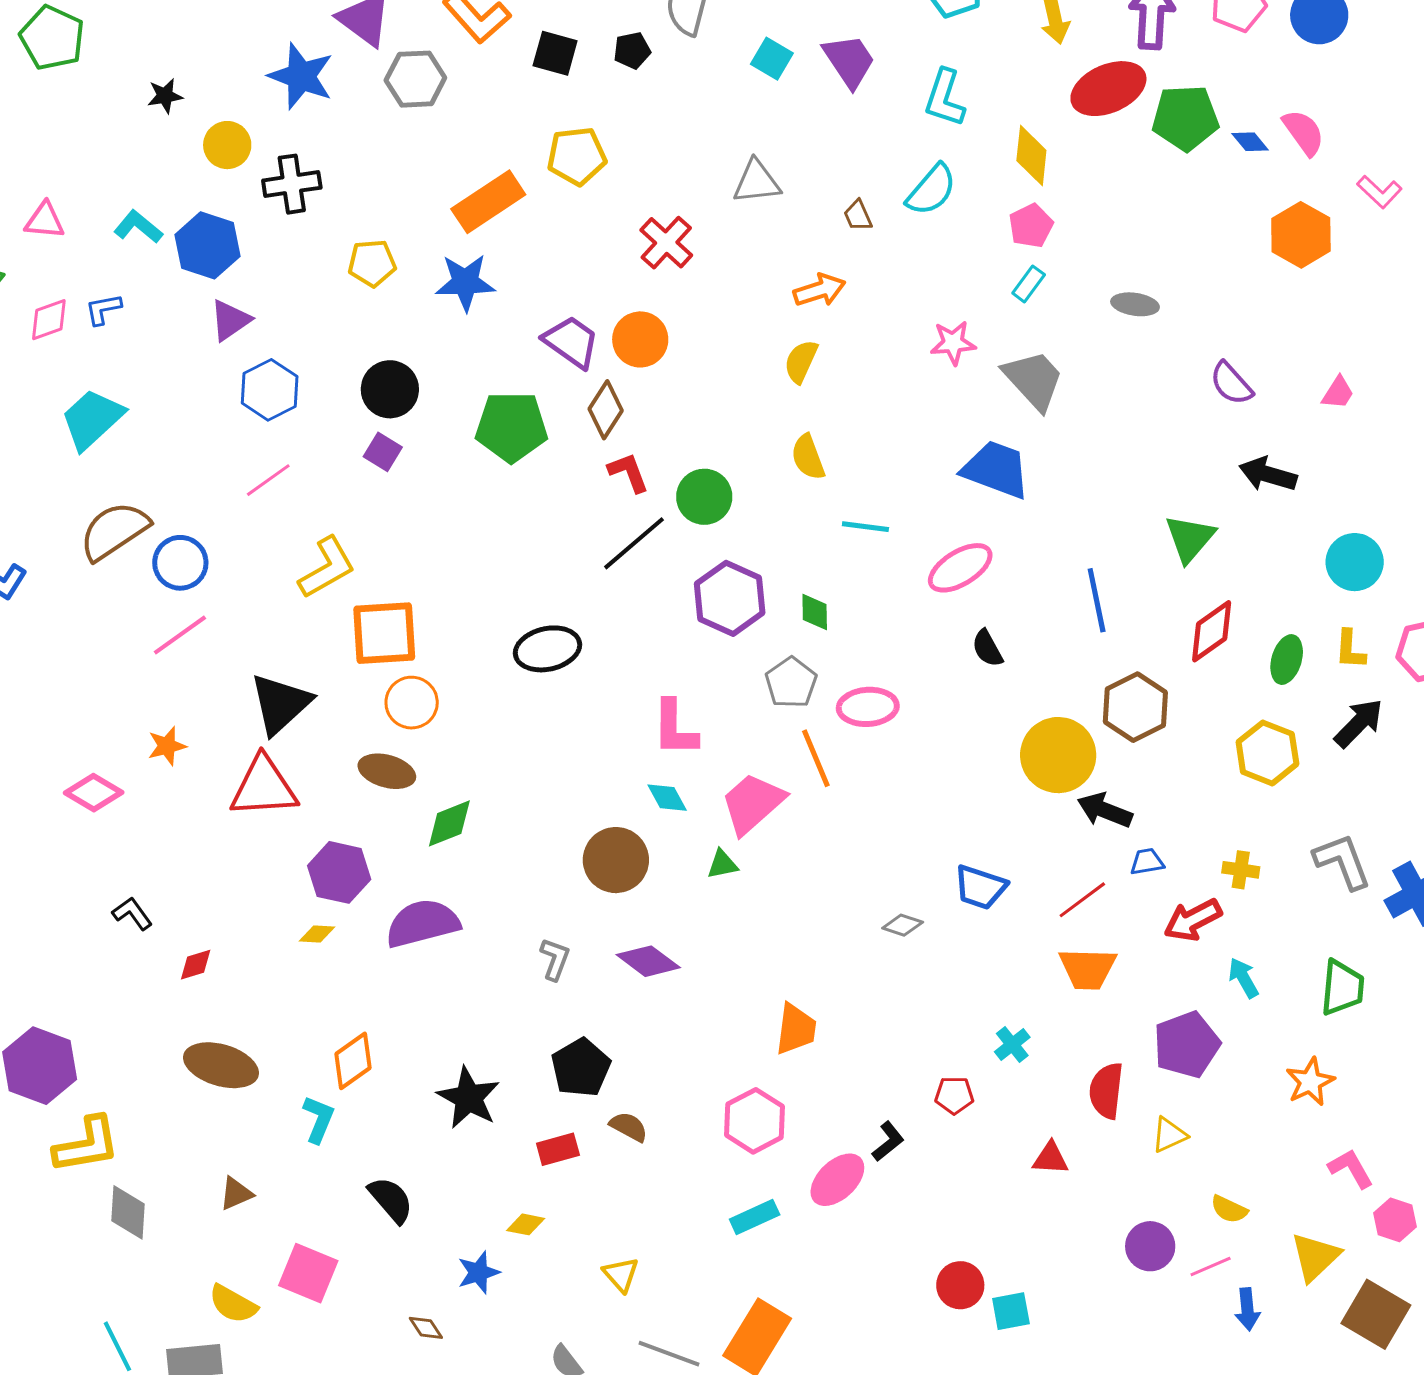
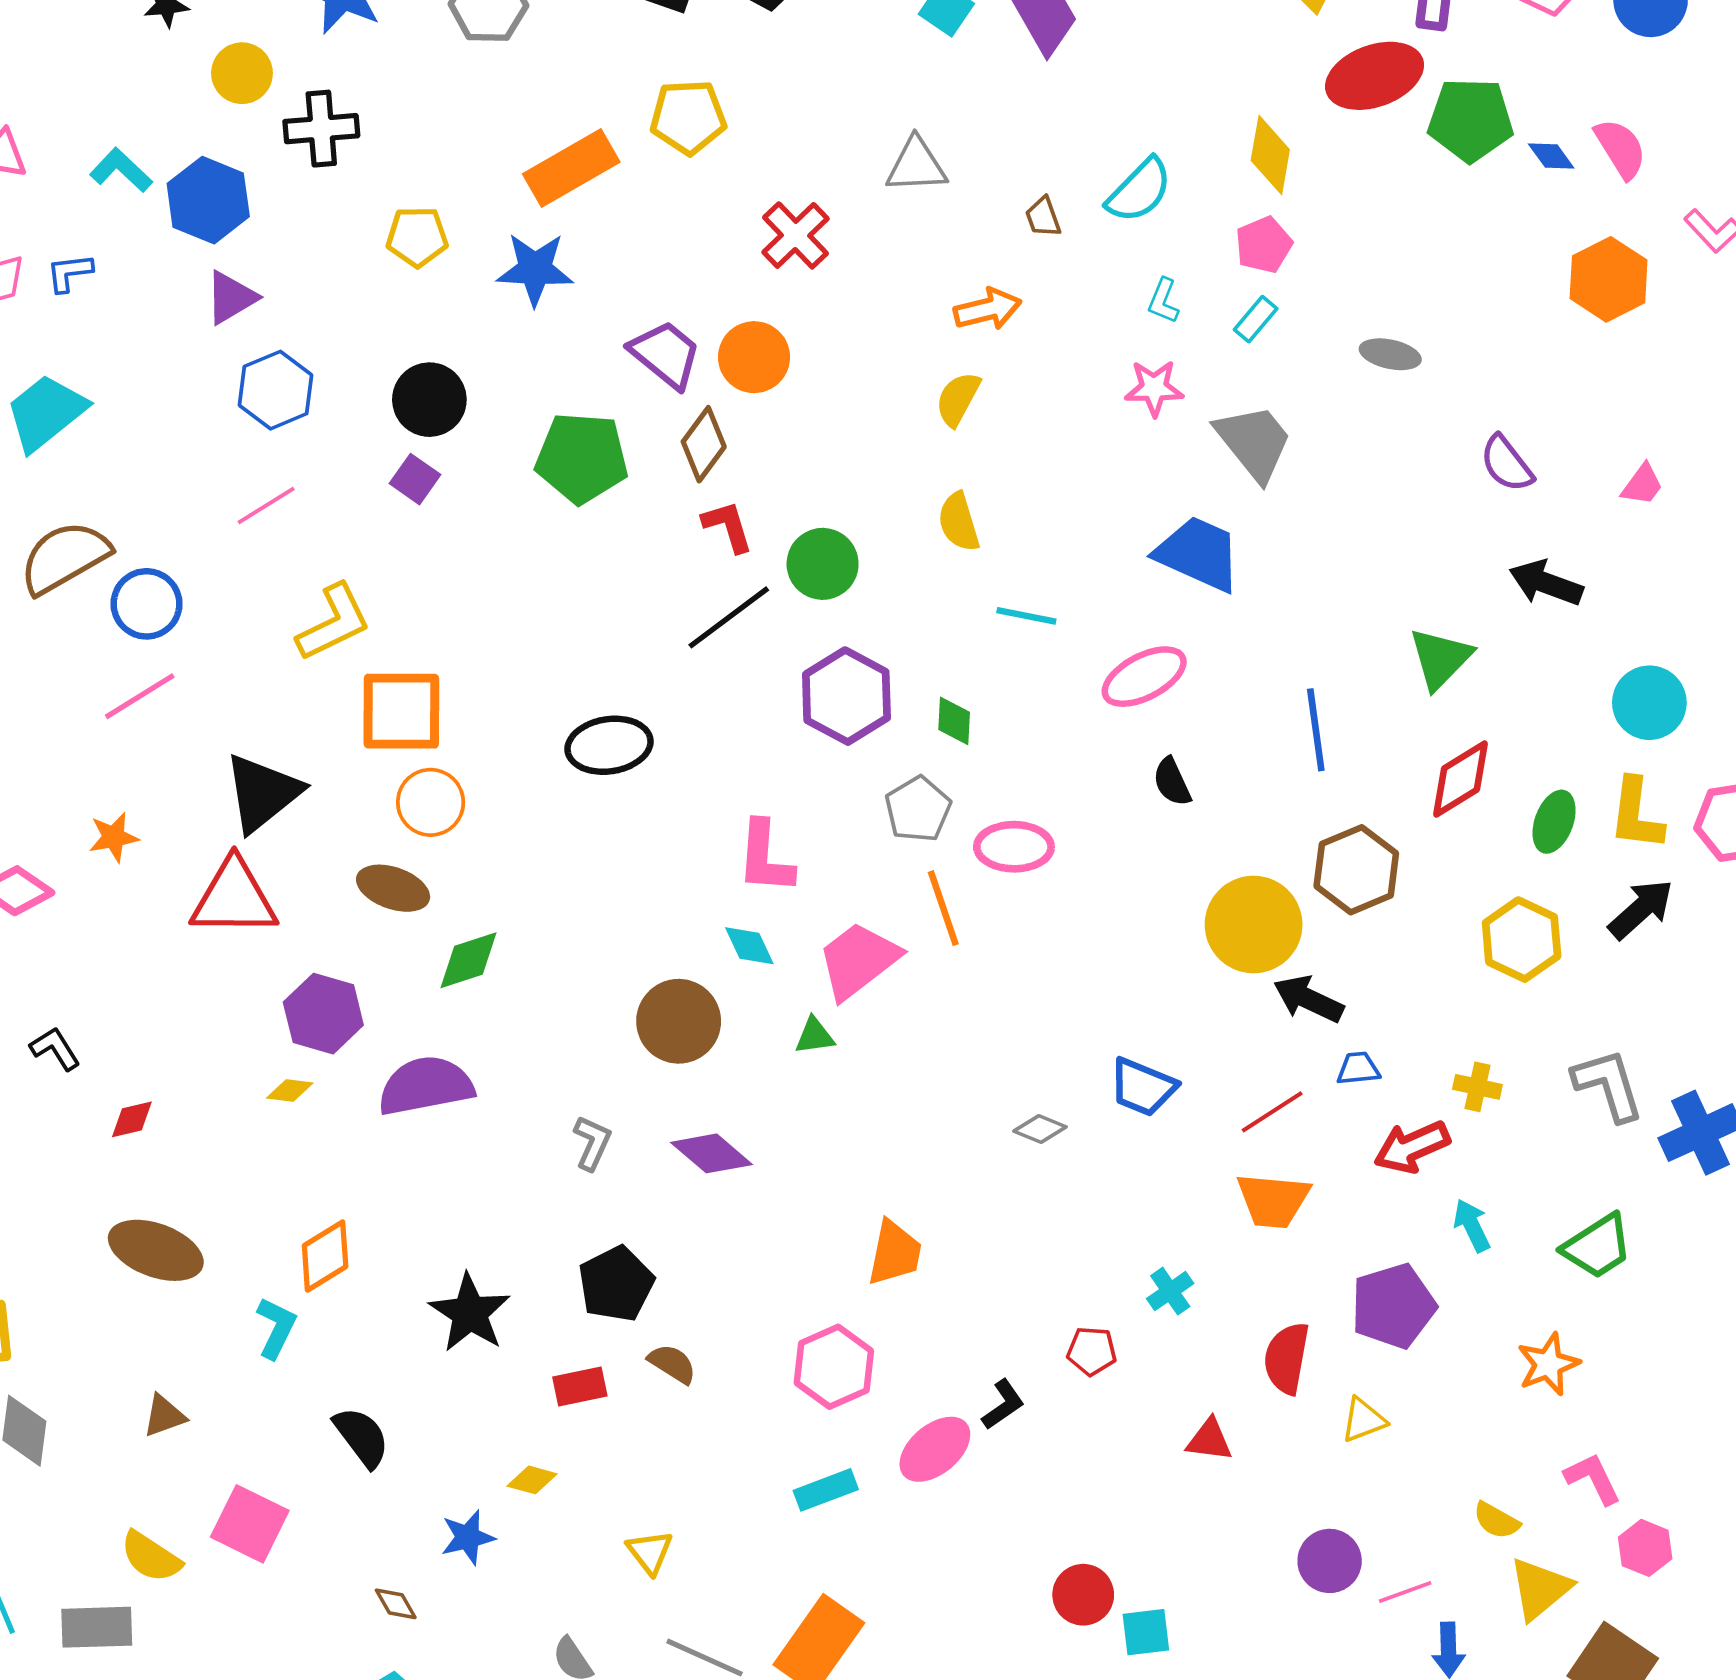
cyan L-shape: (945, 98) -> (1163, 301), moved, size x0.6
yellow L-shape: (1350, 650) -> (1636, 814), size x1.4
green trapezoid: (1342, 988) -> (1597, 1246), turned 48
yellow semicircle: (1229, 1209) -> (1496, 1520), moved

